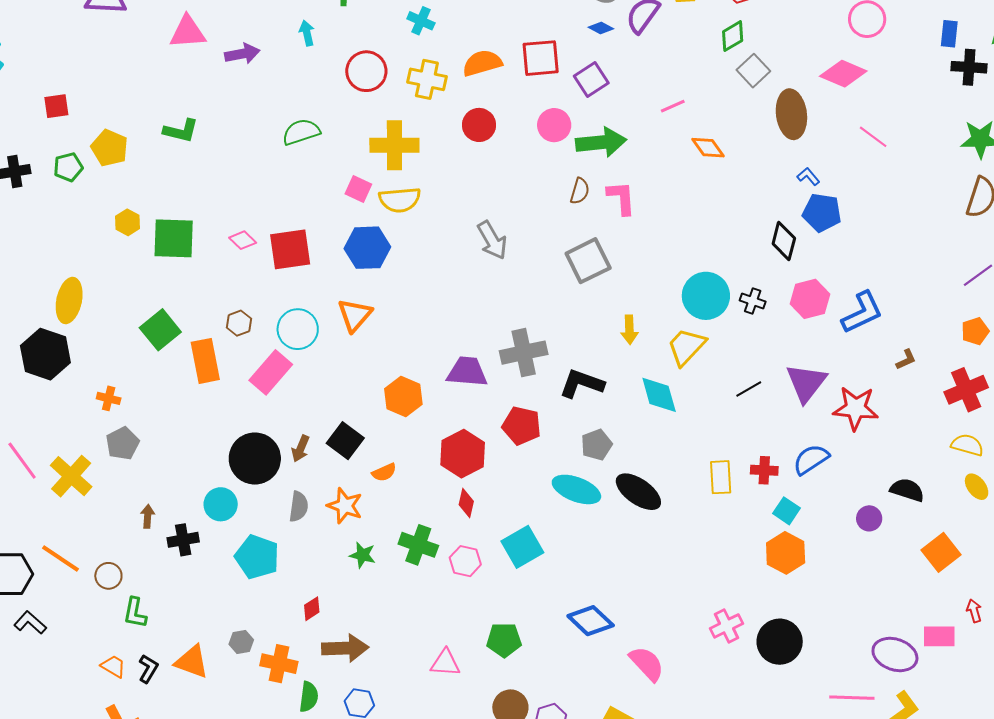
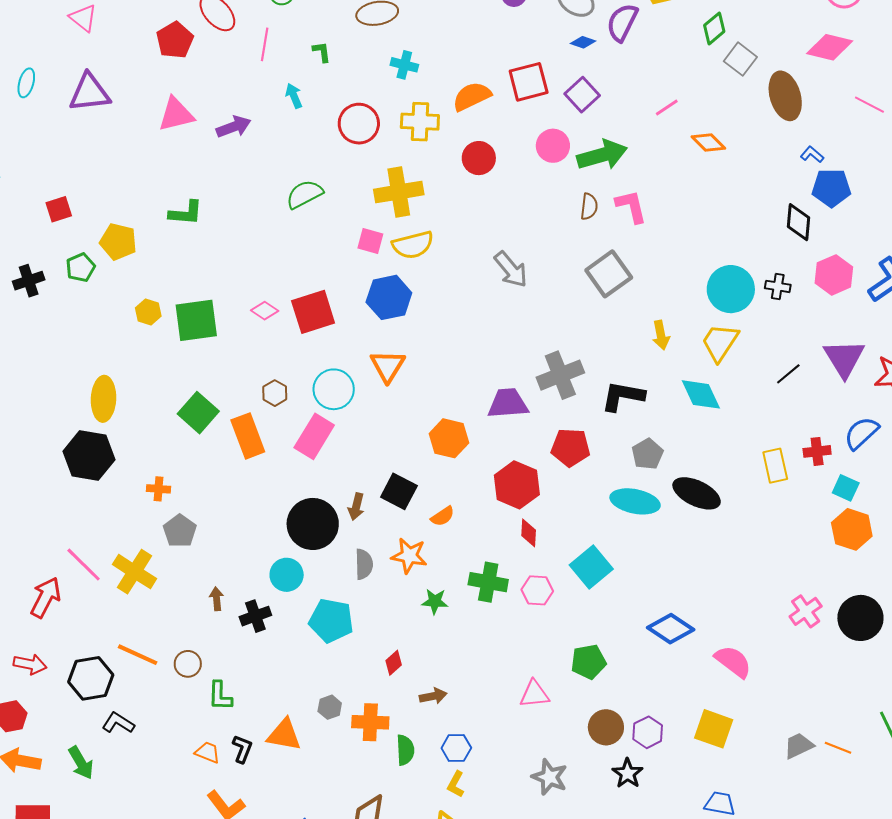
brown arrow: (345, 648) -> (433, 696), size x0.6

